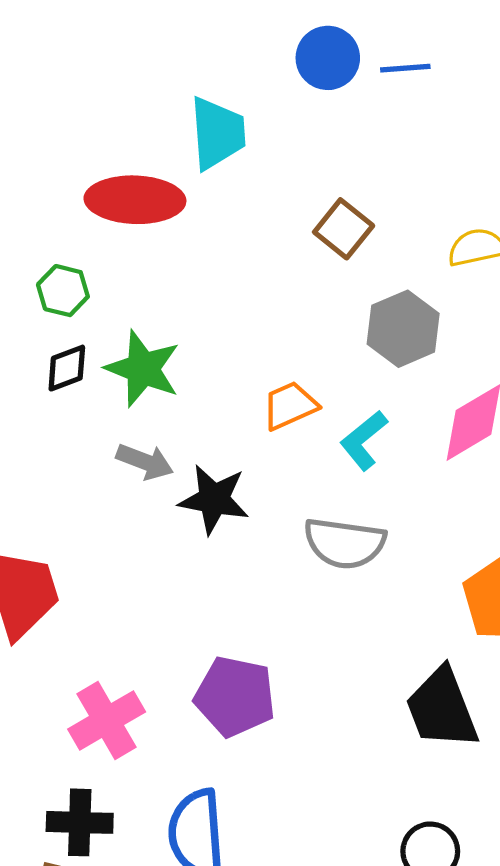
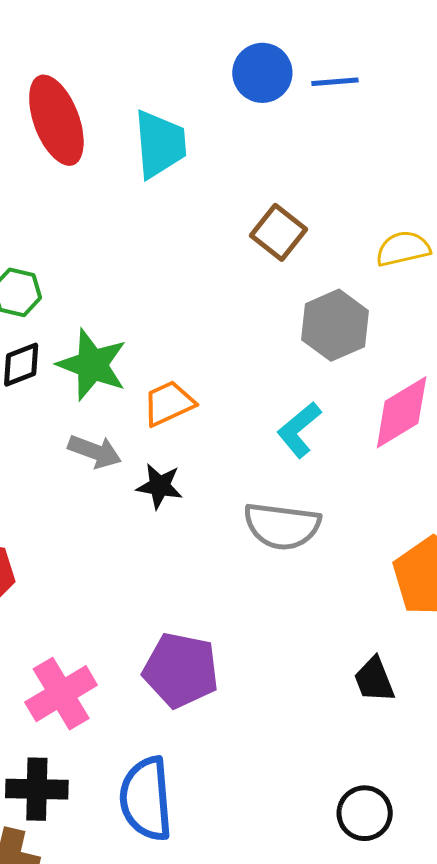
red ellipse: (135, 200) -> (56, 120), moved, turned 68
orange trapezoid: (290, 406) -> (169, 403), moved
black star: (214, 499) -> (160, 486), size x0.7
black trapezoid: (442, 708) -> (374, 680), size x0.6

